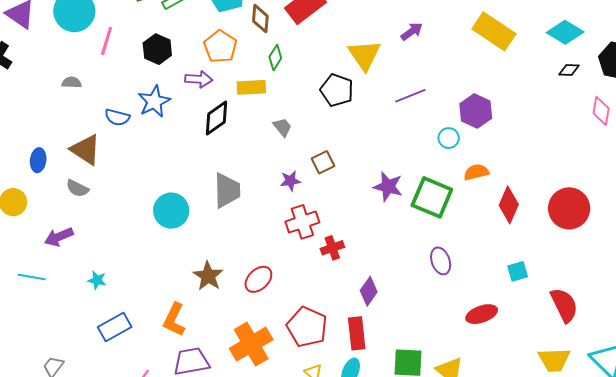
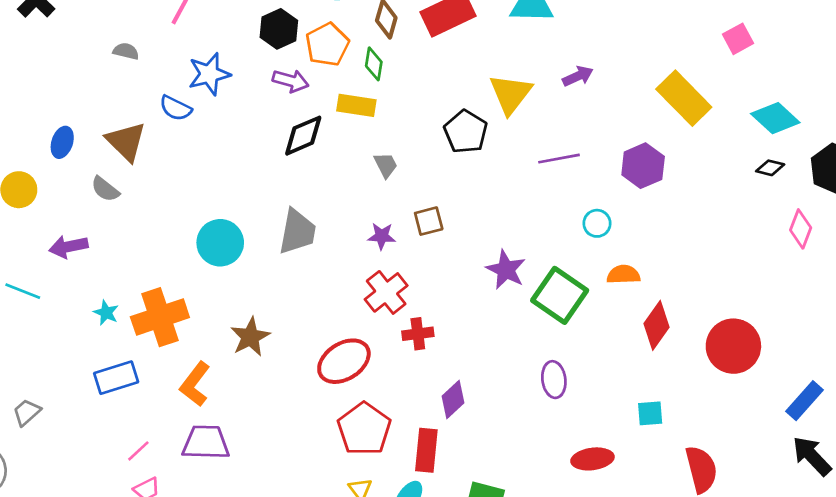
black hexagon: (157, 49) -> (279, 29), moved
green diamond: (275, 58) -> (374, 64), moved, turned -35
blue star: (154, 102) -> (209, 74), moved
purple hexagon: (476, 111) -> (643, 166), moved
red cross: (302, 222) -> (386, 292), turned -32
red ellipse: (258, 279) -> (344, 361), moved, size x1.4
orange cross: (251, 344) -> (160, 317), moved

